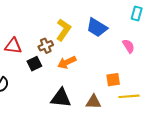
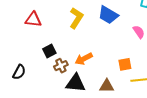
red triangle: (13, 46) -> (33, 20), moved
brown cross: (46, 46) -> (61, 66), moved
orange arrow: (67, 62) -> (84, 59), moved

